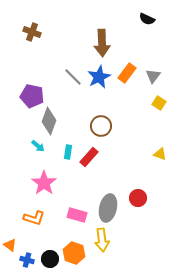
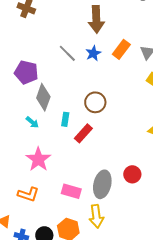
blue star: (99, 77) -> (93, 53), size x0.7
cyan rectangle: (68, 152) -> (65, 119), moved

